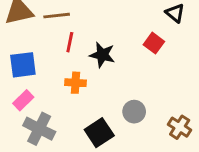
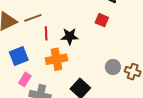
orange cross: (75, 83) -> (56, 59), size x1.5
gray circle: (134, 112) -> (113, 67), moved

